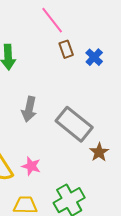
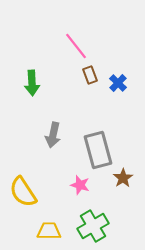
gray rectangle: (74, 124) -> (98, 150), turned 36
pink star: (31, 166) -> (80, 185), moved

